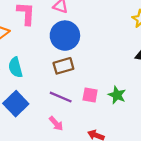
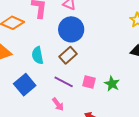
brown rectangle: (63, 66) -> (68, 55), turned -30
cyan semicircle: (15, 67) -> (38, 55), moved

